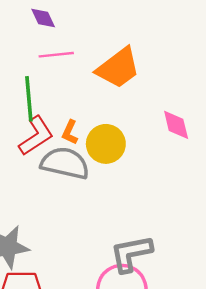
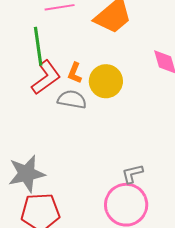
gray semicircle: (65, 163) -> (72, 100), size x0.7
gray L-shape: (131, 254) -> (132, 174), size x0.6

